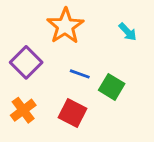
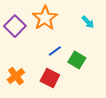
purple square: (26, 62) -> (15, 26), moved
blue line: (80, 74) -> (55, 51), turned -56

